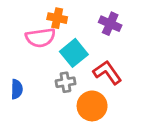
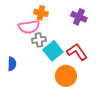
cyan square: (74, 53) -> (53, 51), moved
gray cross: (66, 82) -> (39, 40), moved

